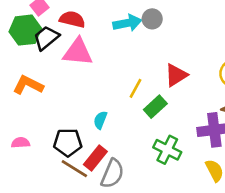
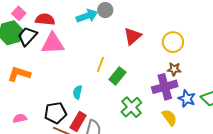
red triangle: (176, 75) -> (133, 36), moved
green cross: (167, 150) -> (131, 107), turned 30

